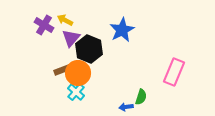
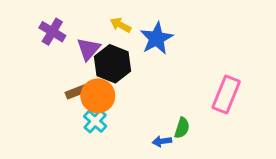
yellow arrow: (65, 20) -> (121, 25), moved

